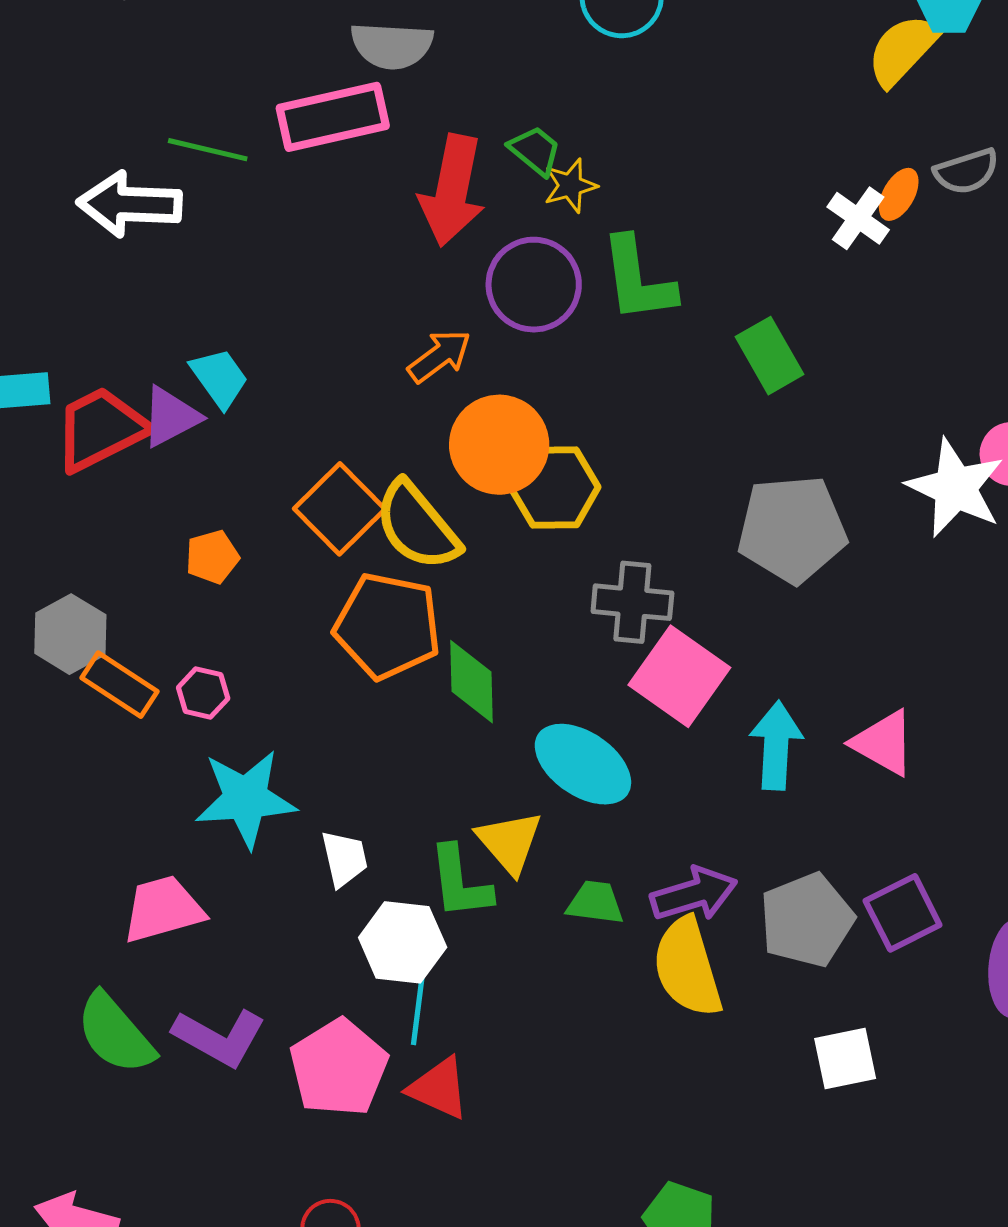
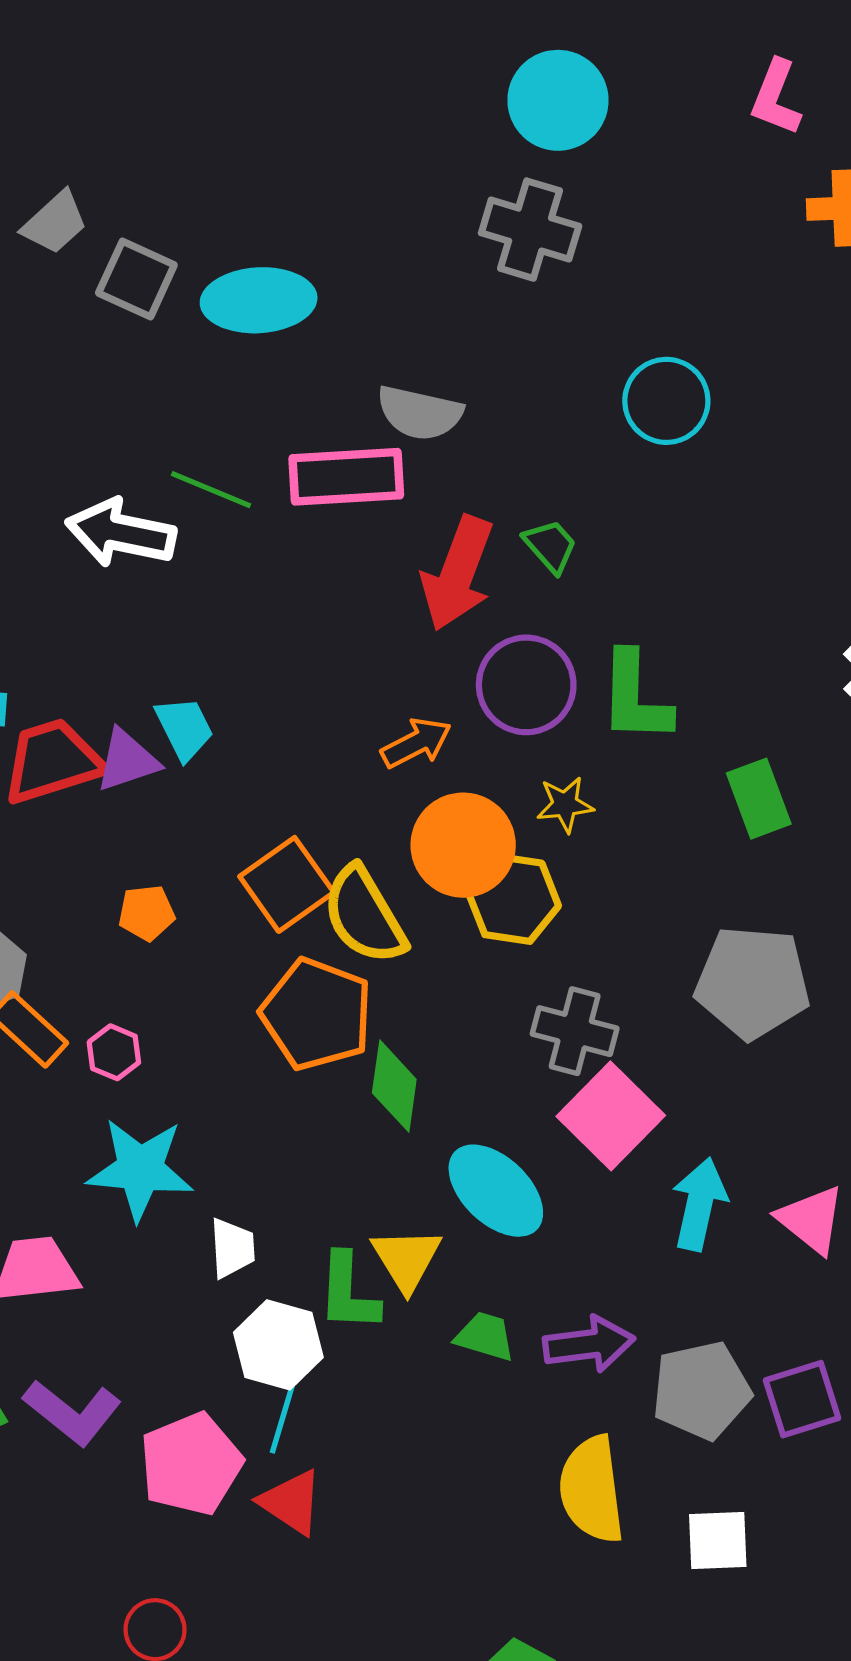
yellow star: (570, 186) -> (565, 804), moved
yellow semicircle: (687, 967) -> (592, 1490), moved

